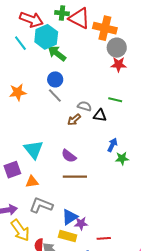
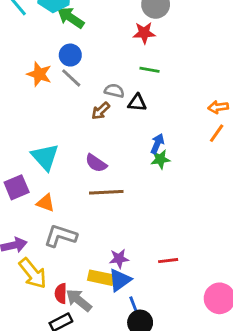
red star: (119, 64) -> (144, 33), moved
orange star: (18, 92) -> (39, 74), moved, turned 30
green line: (115, 100) -> (150, 70), moved
green star: (122, 158) -> (160, 159), moved
orange triangle: (32, 182) -> (46, 203), turned 32
blue triangle: (70, 217) -> (120, 280), moved
red line: (104, 238) -> (168, 261), moved

